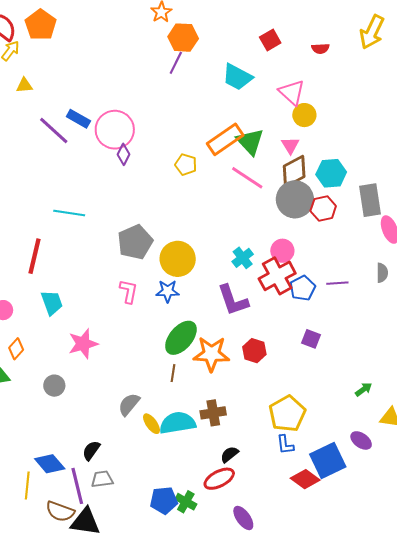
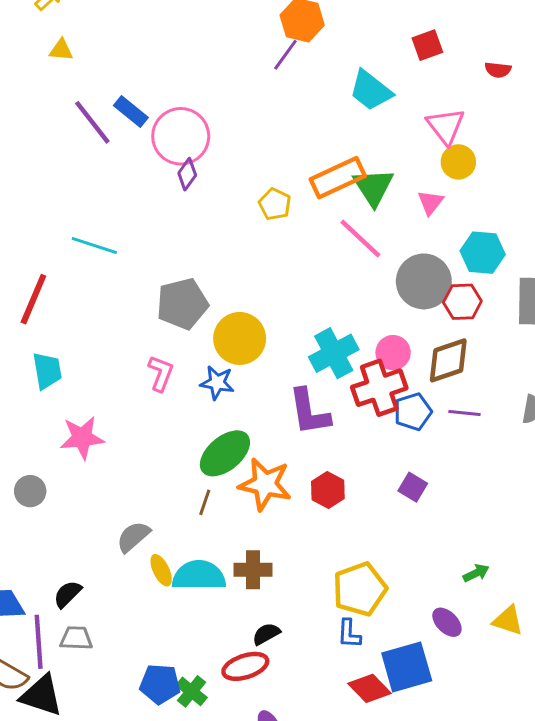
brown diamond: (294, 171) -> (448, 360), moved
cyan cross: (243, 258) -> (334, 353), size x1.5
purple ellipse: (361, 440) -> (447, 622), moved

